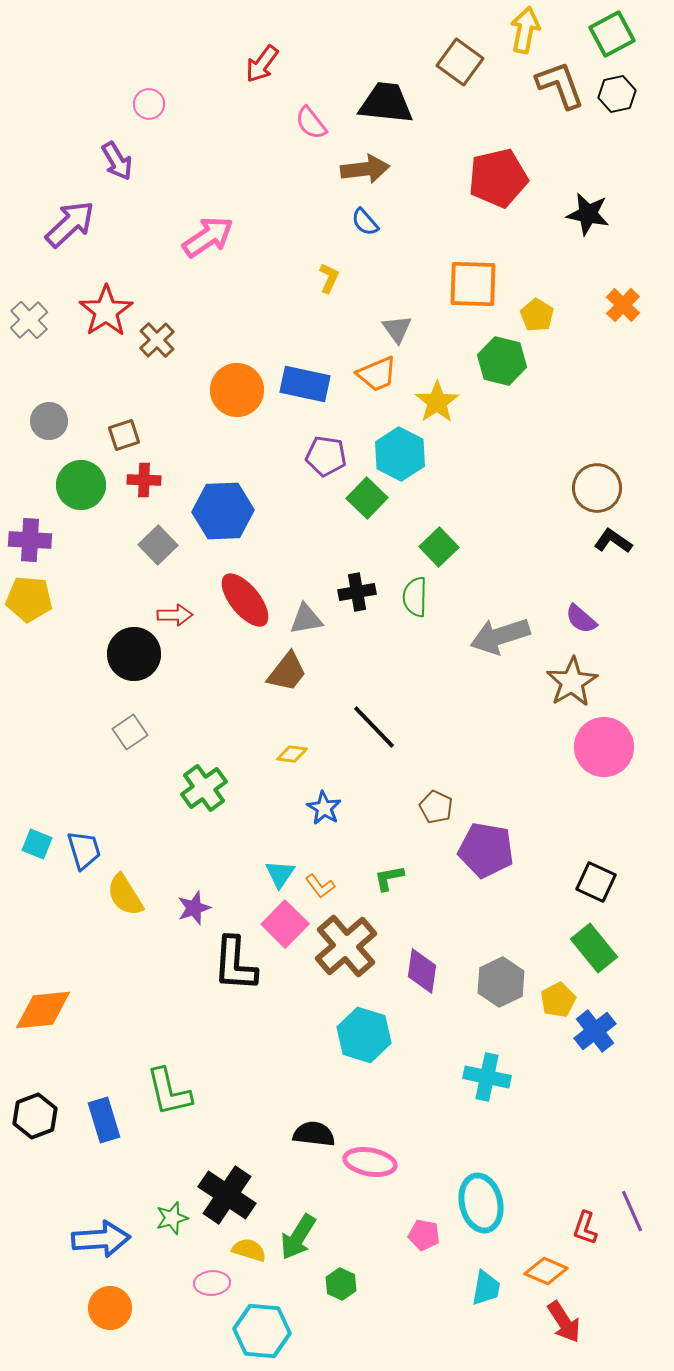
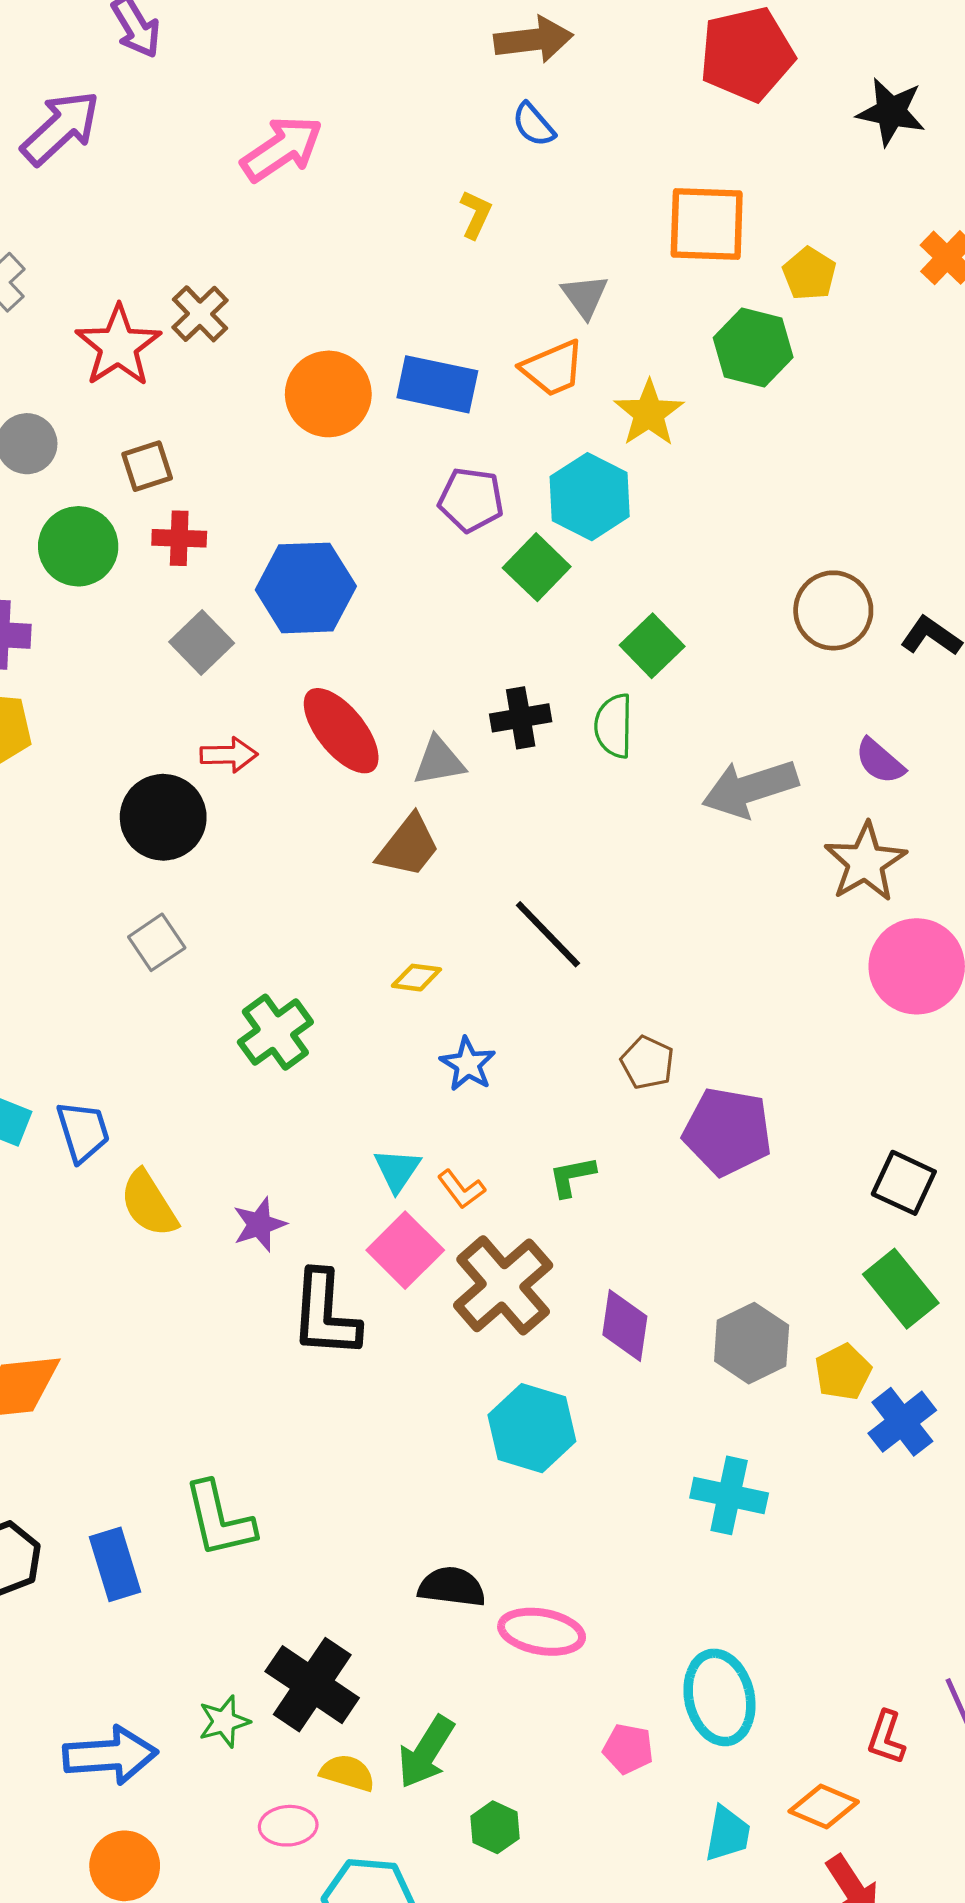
red star: (106, 311) -> (118, 346), moved
brown circle: (597, 488) -> (833, 610), moved

